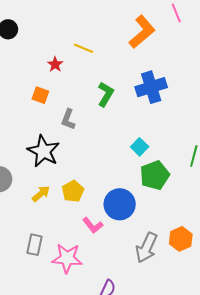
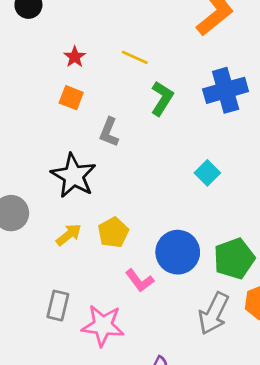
yellow line: (84, 48) -> (135, 57), moved
red star: (55, 64) -> (75, 57), moved
green pentagon: (155, 175) -> (234, 259), moved

